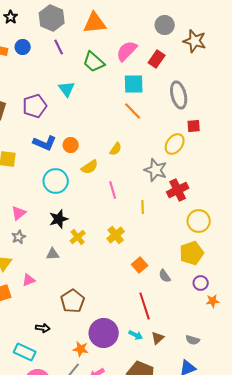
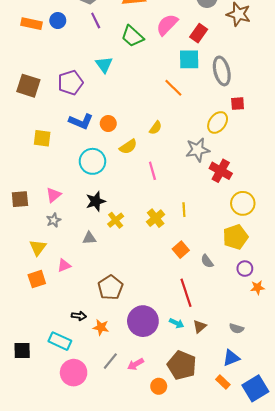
cyan square: (134, 84) -> (189, 59), moved
gray star: (156, 170) -> (198, 150), turned -30
red cross: (178, 190) -> (221, 171), turned -35
yellow line: (143, 207) -> (184, 210), moved
orange star: (81, 349) -> (101, 327), moved

